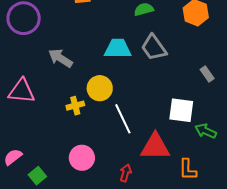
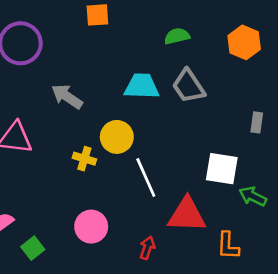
gray rectangle: (207, 74) -> (257, 122), turned 42
yellow cross: (75, 106) -> (84, 159), turned 30

